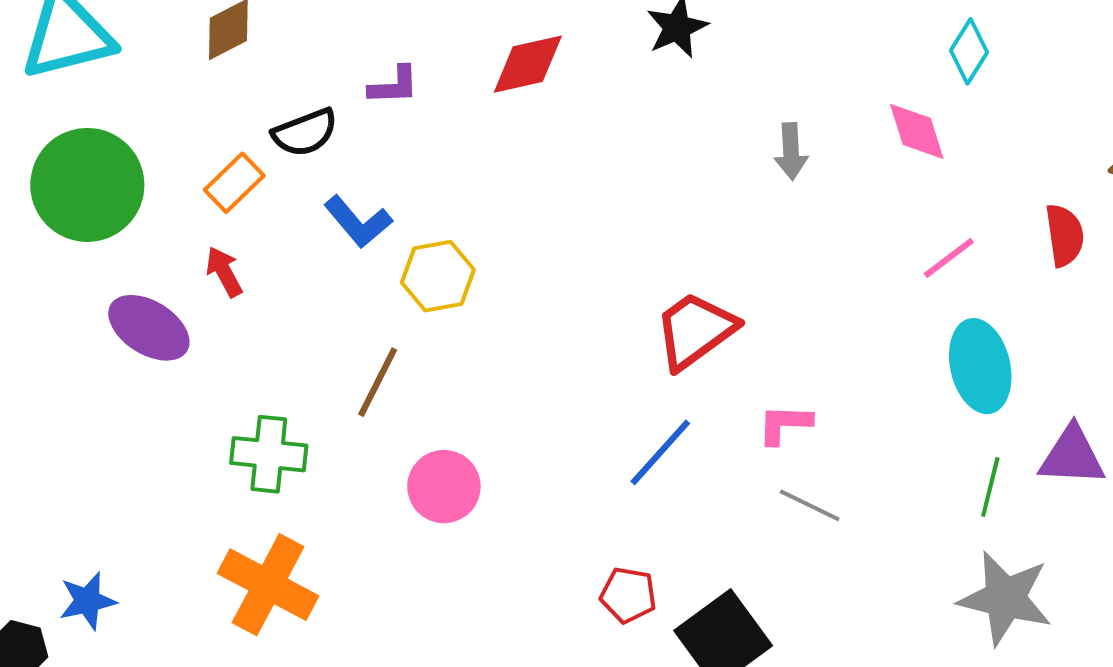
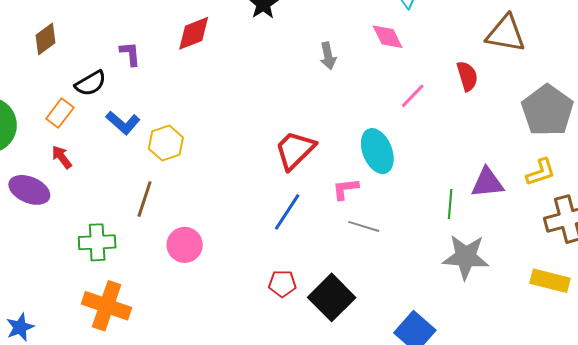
purple L-shape: (394, 86) -> (130, 54), turned -84
cyan ellipse: (980, 366) -> (377, 151), moved

